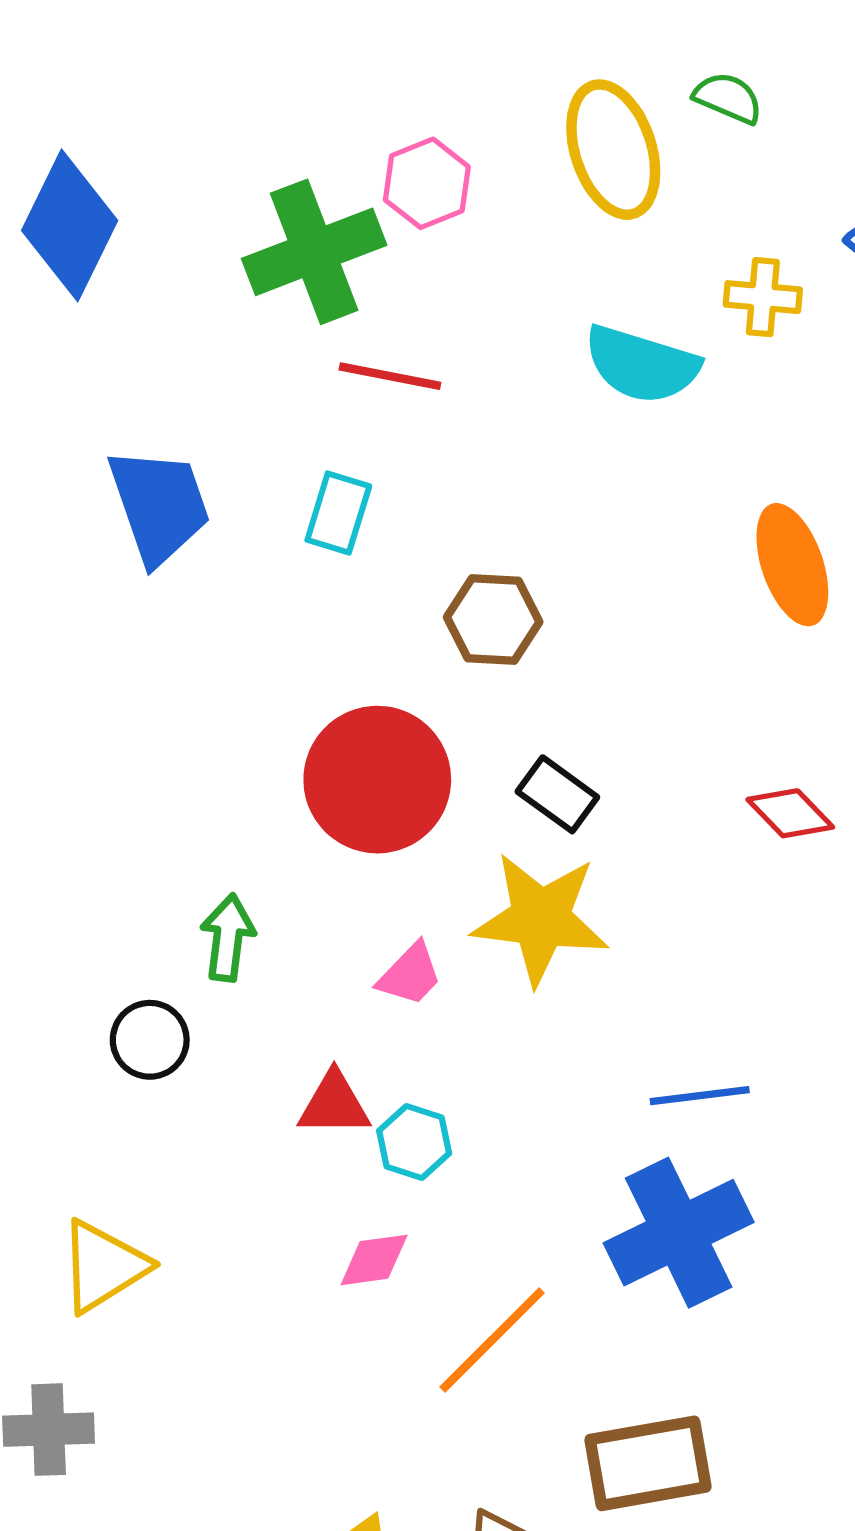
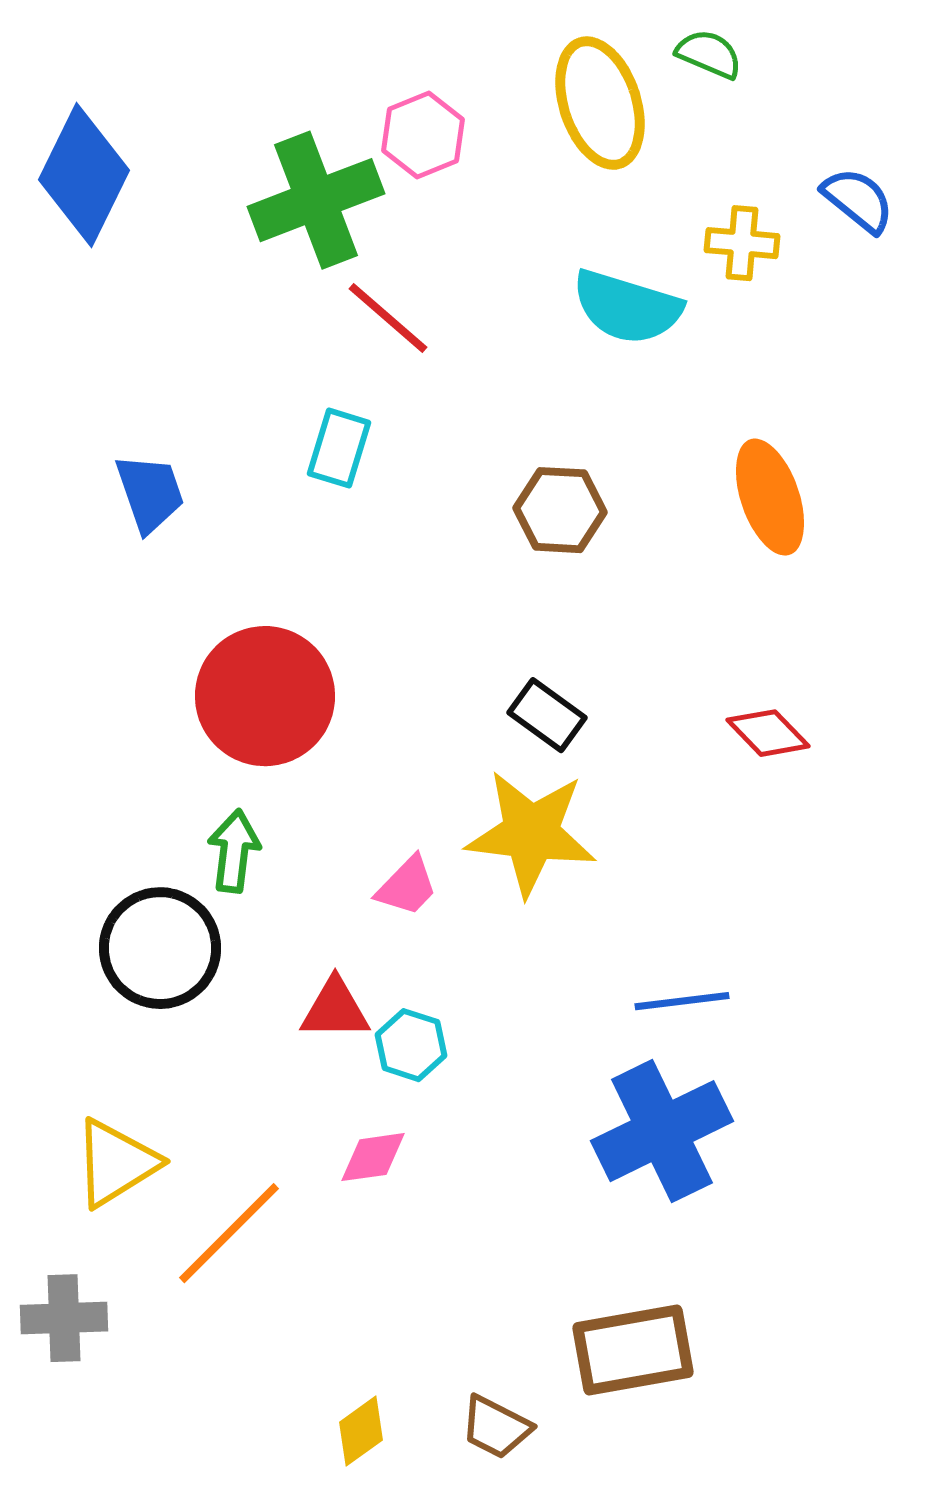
red line: (390, 376) -> (388, 318), turned 30
blue trapezoid: (159, 506) -> (150, 493), moved, size x0.7
brown hexagon: (493, 619) -> (560, 510), moved
red circle: (377, 780) -> (265, 696), moved
black circle: (150, 1040) -> (160, 948), size x1.6
orange line: (492, 1340) -> (229, 1233), moved

